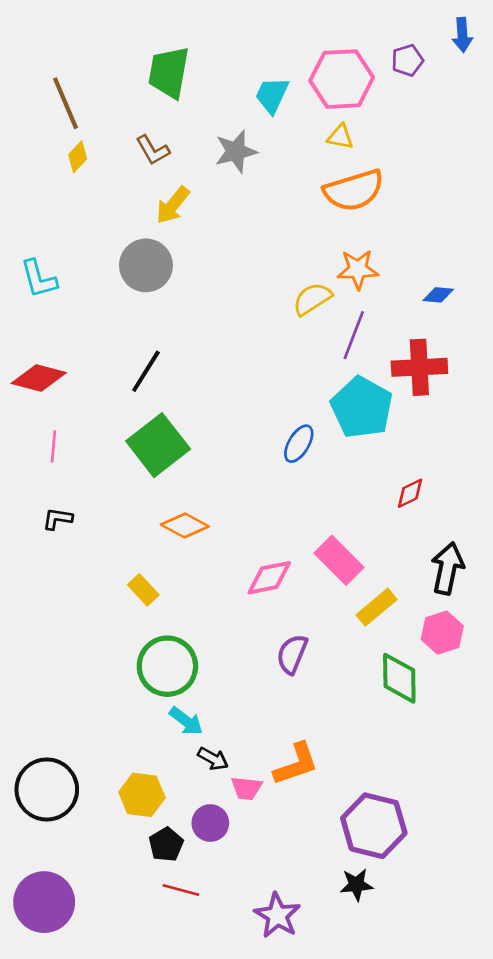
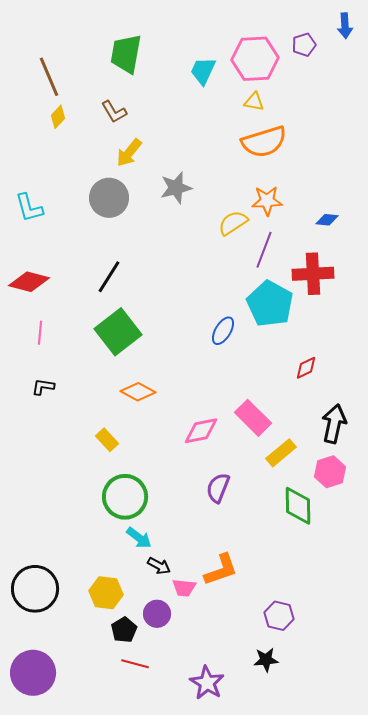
gray star: (236, 151) -> (176, 188), moved
purple hexagon: (374, 826) -> (279, 616), size x0.6

